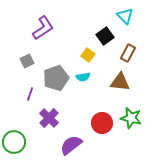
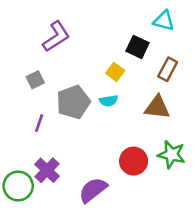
cyan triangle: (125, 16) -> (164, 21), turned -30
black square: (105, 36) -> (138, 47), turned -30
purple cross: (49, 118) -> (47, 170), moved

